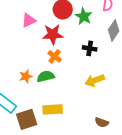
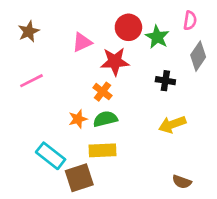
orange cross: (55, 56) -> (103, 92), moved
yellow rectangle: (53, 109) -> (103, 150), moved

